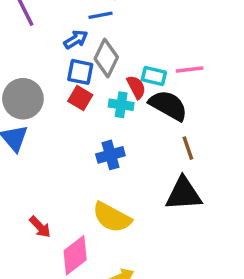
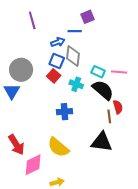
gray diamond: (106, 58) -> (73, 56), turned -30
red semicircle: (136, 87) -> (118, 107), moved
red arrow: (40, 227) -> (16, 145), size x1.5

